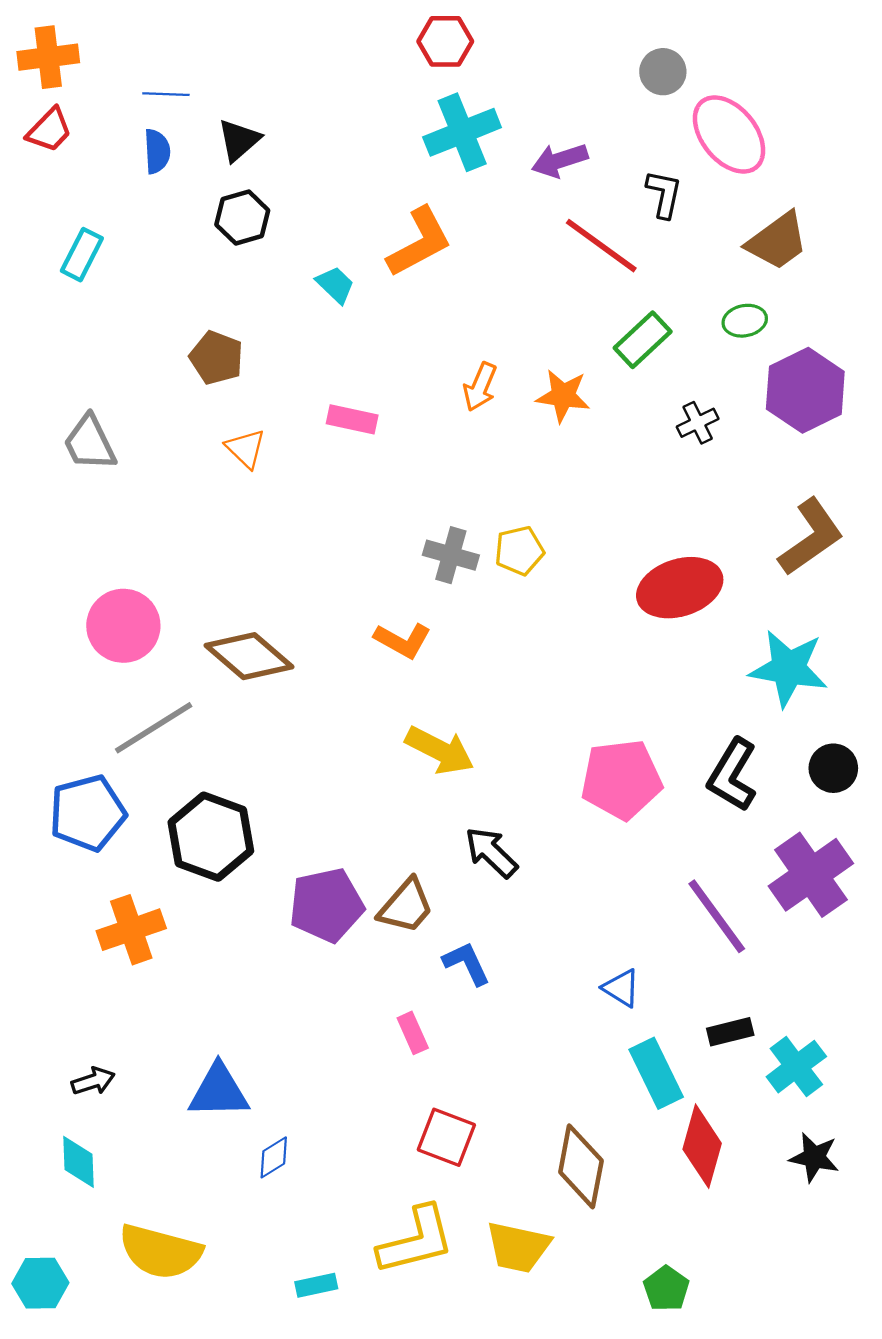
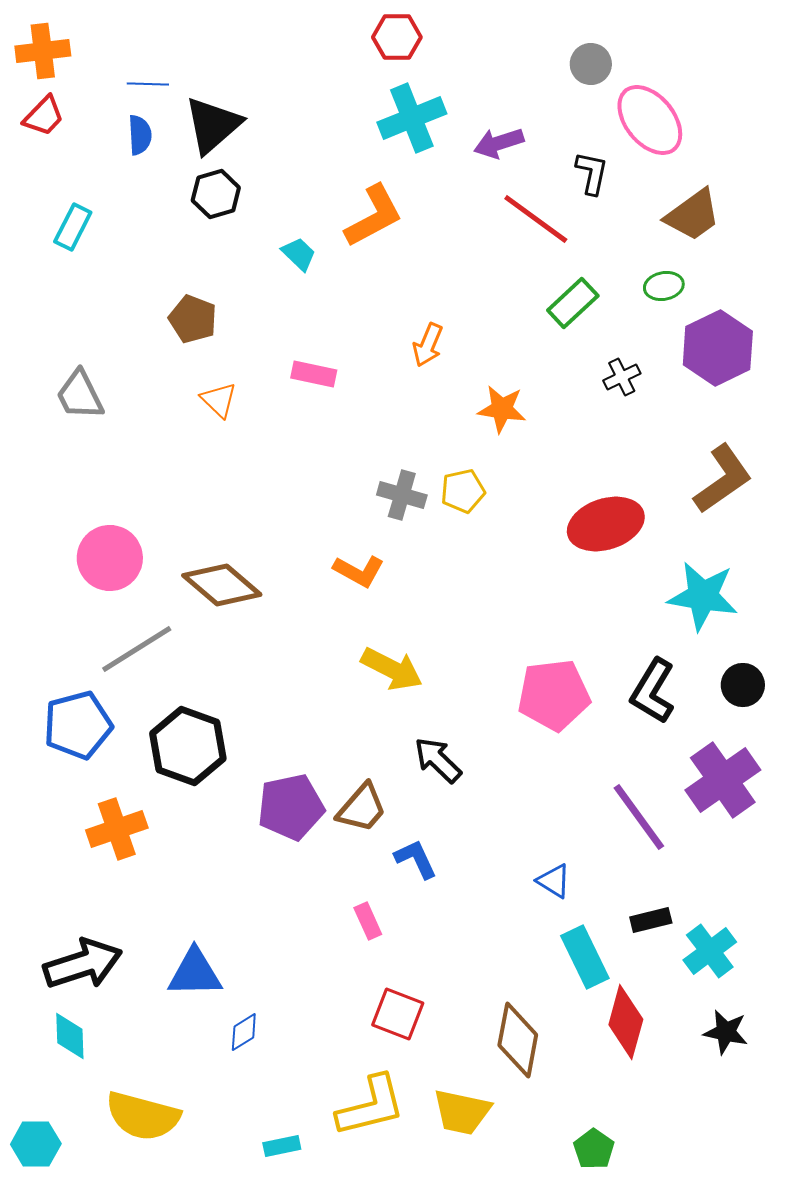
black triangle: (239, 140) -> (213, 125), size x1.5
orange star: (563, 396) -> (502, 409), moved
black arrow: (93, 1081) -> (83, 964), size x2.0

